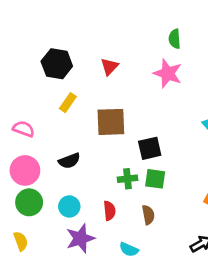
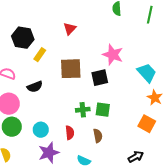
black hexagon: (57, 64) -> (23, 38), moved
pink star: (168, 73) -> (113, 55), moved
black square: (150, 148) -> (100, 78), moved
black semicircle: (69, 161) -> (35, 87), moved

